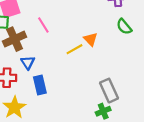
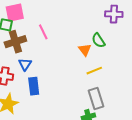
green semicircle: (124, 27) -> (98, 40), moved
yellow line: (74, 49) -> (94, 71), moved

